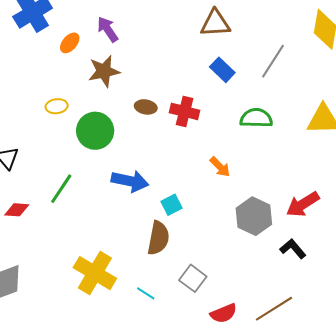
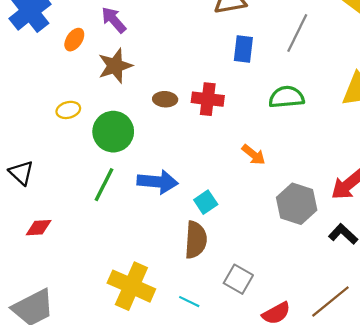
blue rectangle: (222, 70) -> (243, 49), turned 60
green line: (61, 189) -> (104, 185), moved

